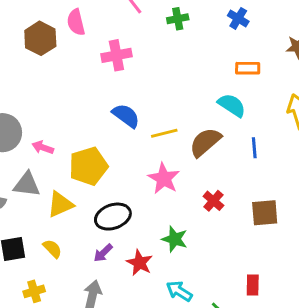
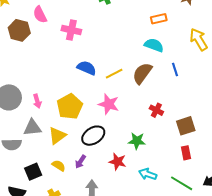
pink cross: (116, 55) -> (71, 30), turned 36
pink arrow: (43, 147) -> (37, 101), turned -112
pink star: (164, 179) -> (109, 104), moved
brown square: (265, 213) -> (186, 126), moved
purple arrow: (103, 253) -> (80, 162), moved
red rectangle: (253, 285) -> (186, 153), moved

